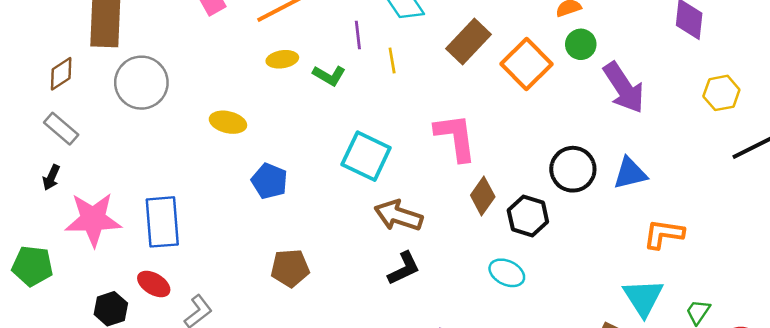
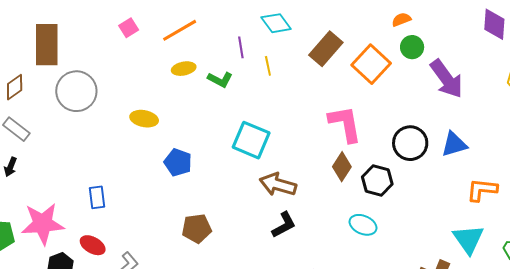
pink L-shape: (456, 137) -> (345, 124), moved
pink star: (93, 219) -> (43, 224), moved
blue rectangle: (162, 222) -> (97, 197), size x0.6

